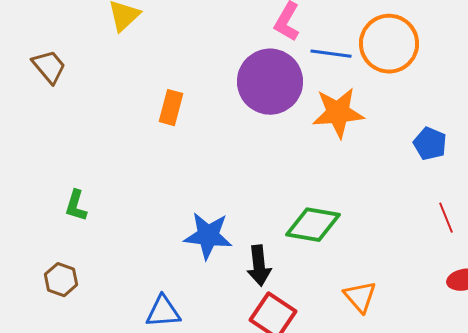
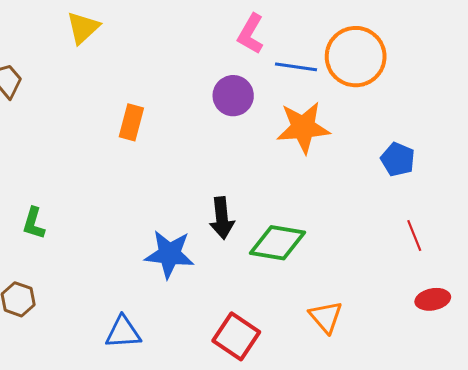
purple circle: (270, 82) -> (233, 96), size x0.6
black arrow: (259, 266) -> (222, 218), moved

